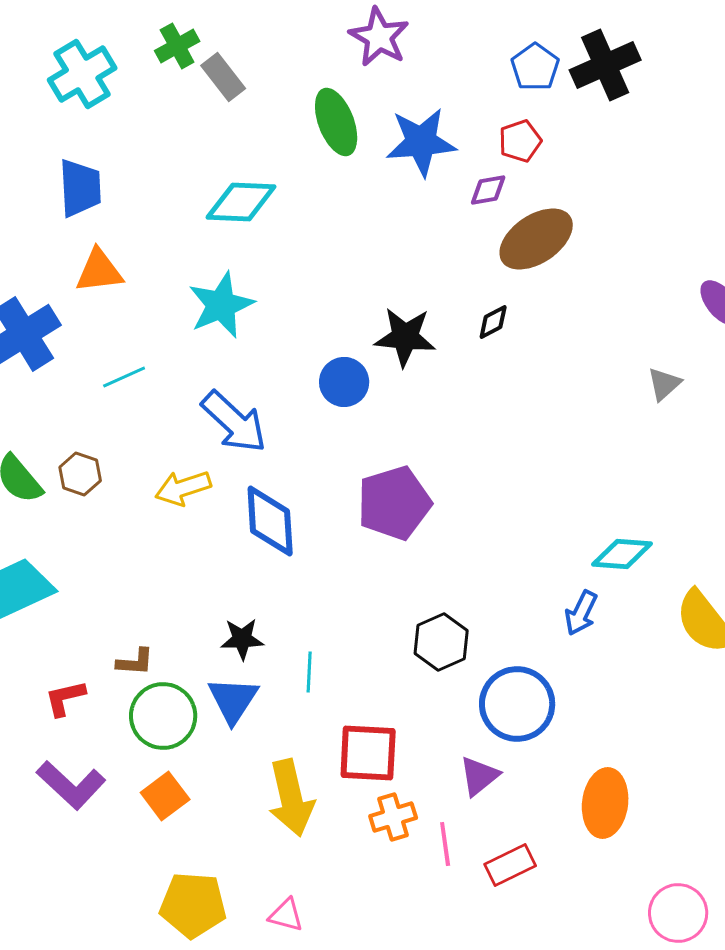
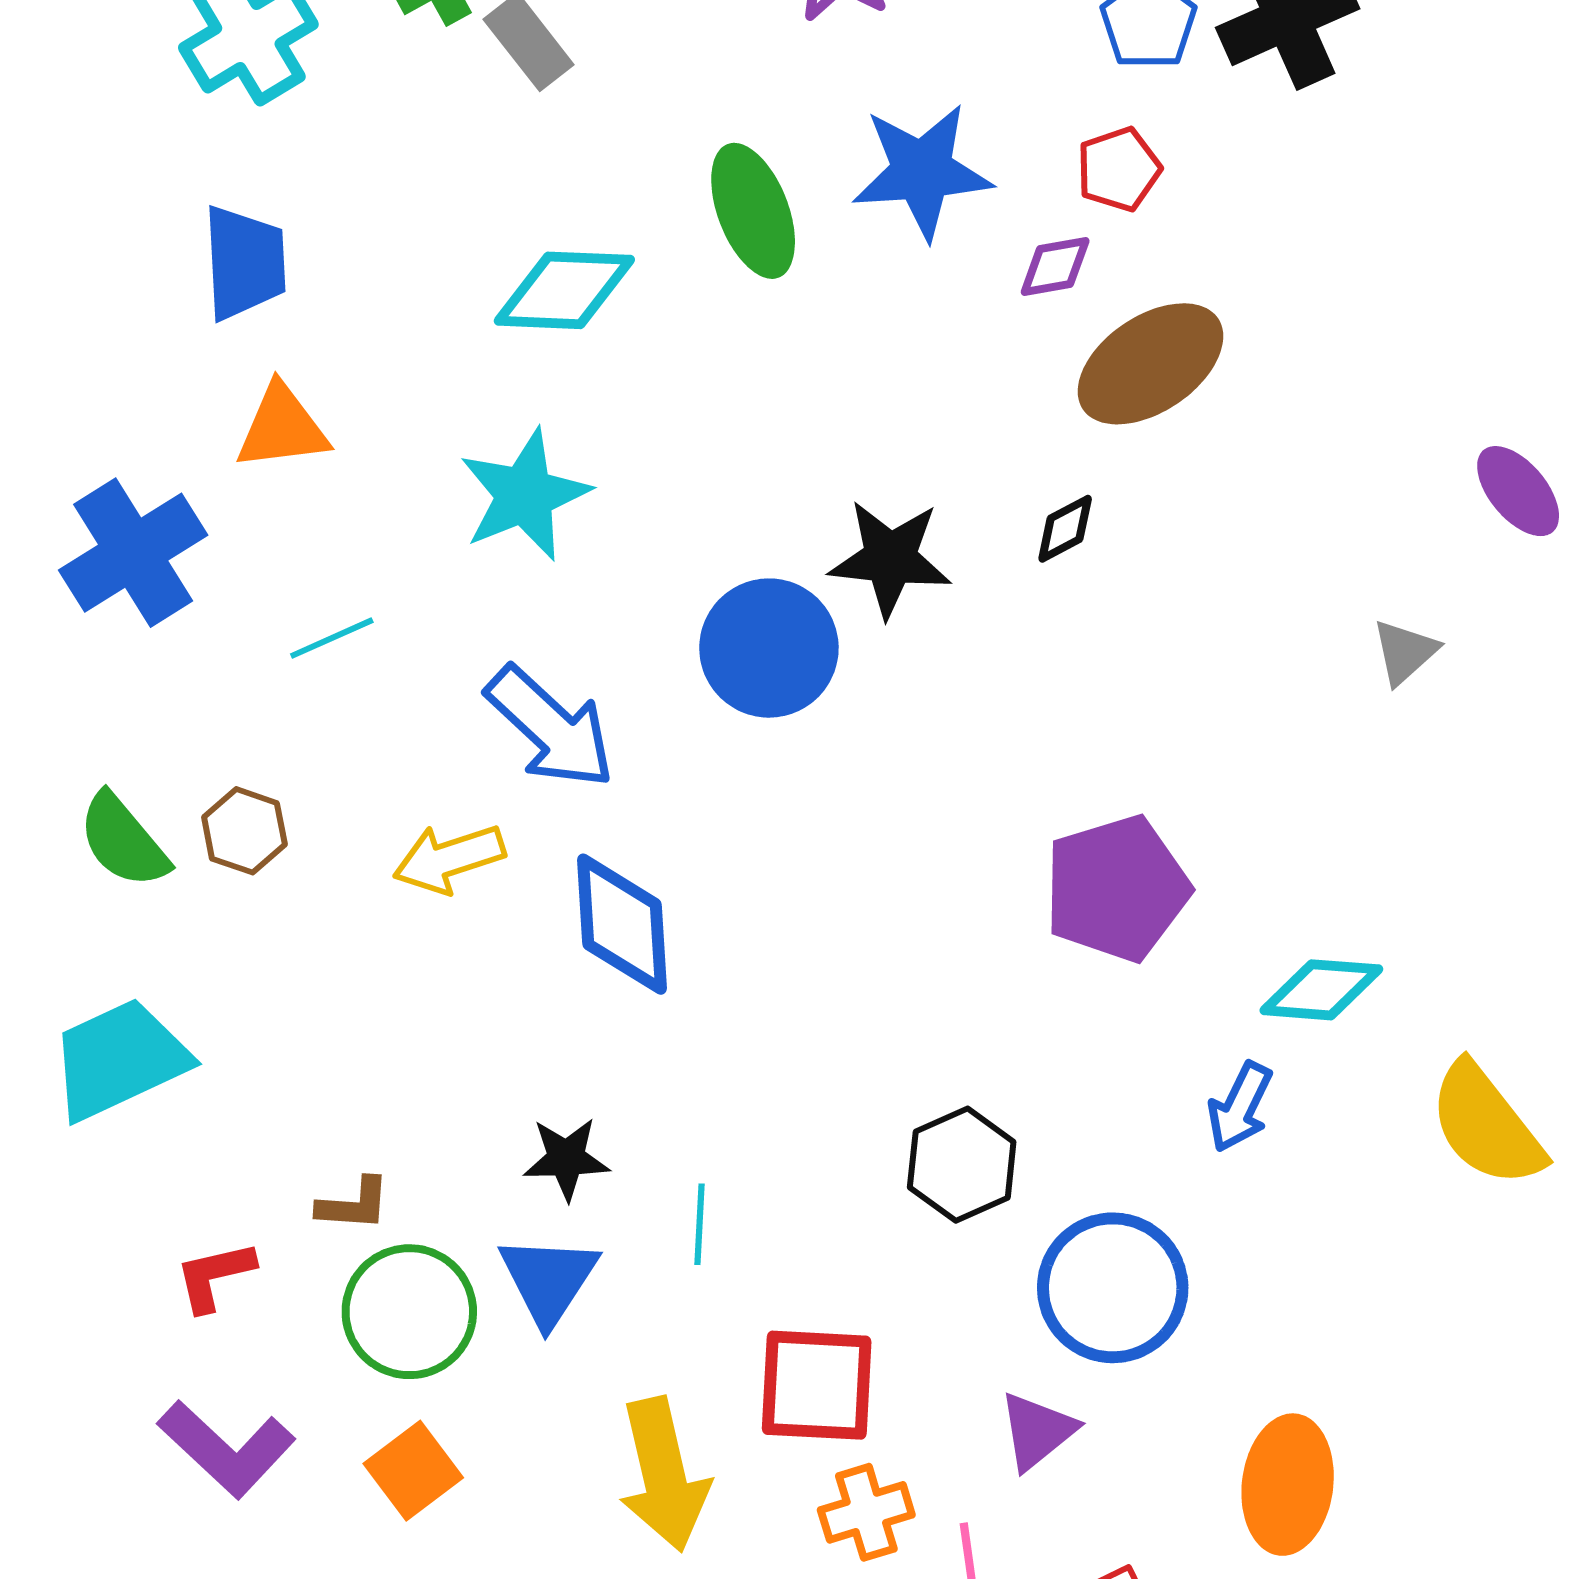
green ellipse: (336, 122) -> (753, 211), moved
blue circle: (344, 382) -> (769, 648), size x1.4
purple pentagon: (394, 503) -> (1117, 888), moved

